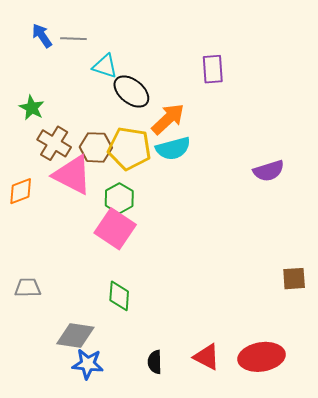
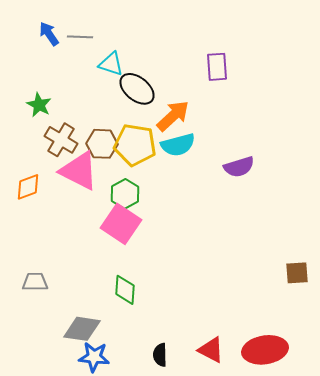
purple semicircle: (269, 171) -> (239, 167), moved

